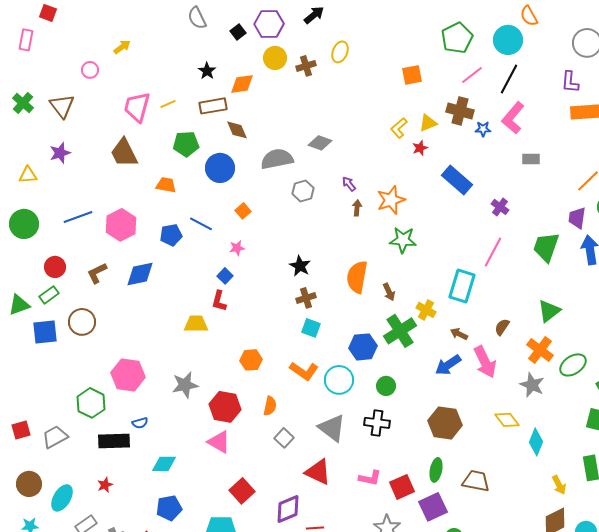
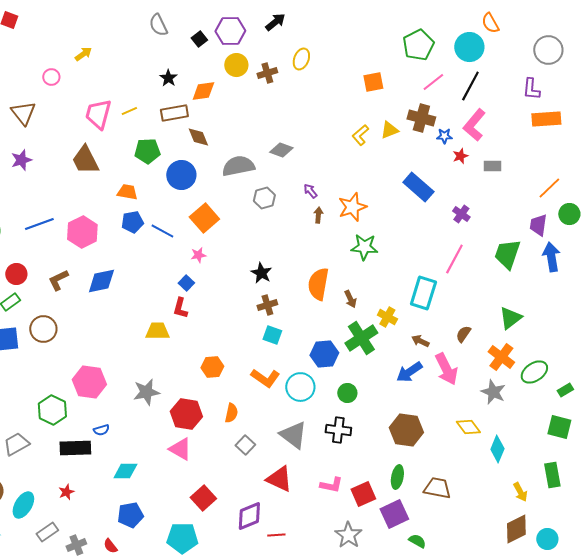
red star: (420, 148) -> (460, 156), moved
orange square: (243, 211) -> (204, 218), size x1.8
blue pentagon: (171, 235) -> (132, 222), moved

